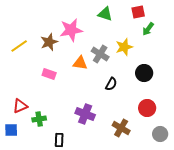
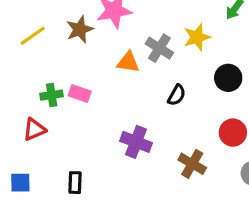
pink rectangle: (49, 74) -> (80, 93), moved
green cross: (39, 119) -> (52, 95), moved
blue square: (11, 130) -> (20, 183), moved
black rectangle: (59, 140) -> (75, 183), moved

